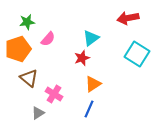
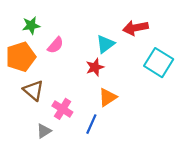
red arrow: (128, 18) -> (135, 28), moved
blue line: (89, 109) -> (91, 124), moved

